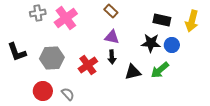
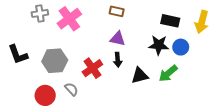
brown rectangle: (111, 11) -> (117, 11), turned -32
gray semicircle: (68, 94) -> (71, 89), moved

